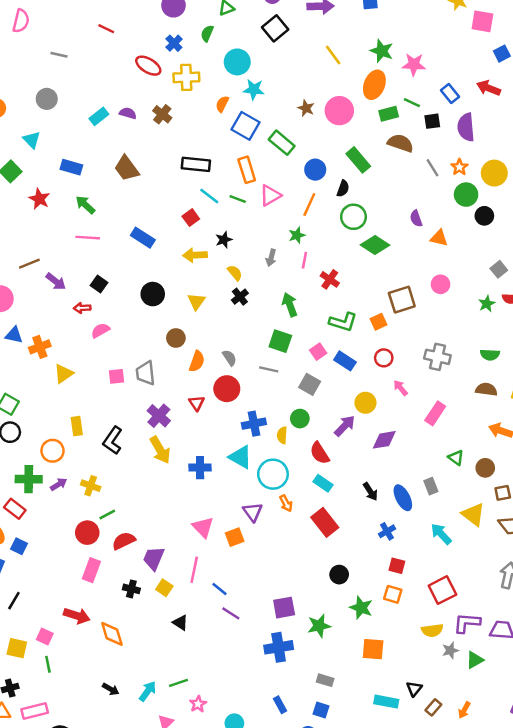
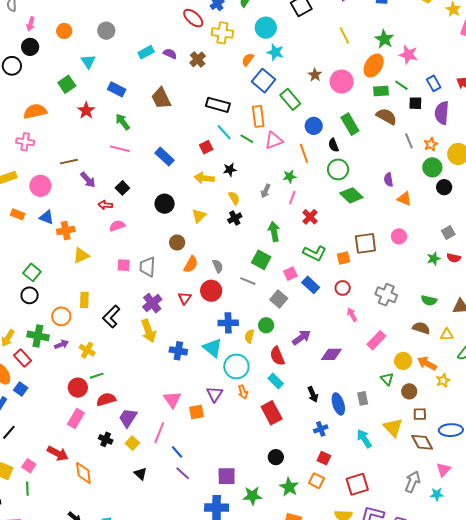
black semicircle: (343, 189) -> (334, 145), turned 128
orange line: (309, 205) -> (304, 153), turned -54
yellow circle: (365, 403) -> (403, 361), moved

